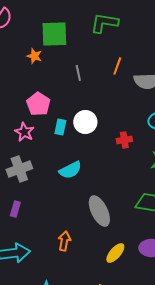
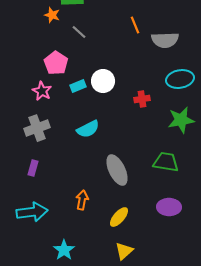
orange line: (117, 66) -> (135, 25), turned -42
gray line: (78, 73) -> (79, 32), moved, turned -35
cyan rectangle: (60, 127) -> (78, 86), turned 56
yellow ellipse: (115, 253) -> (119, 217), moved

